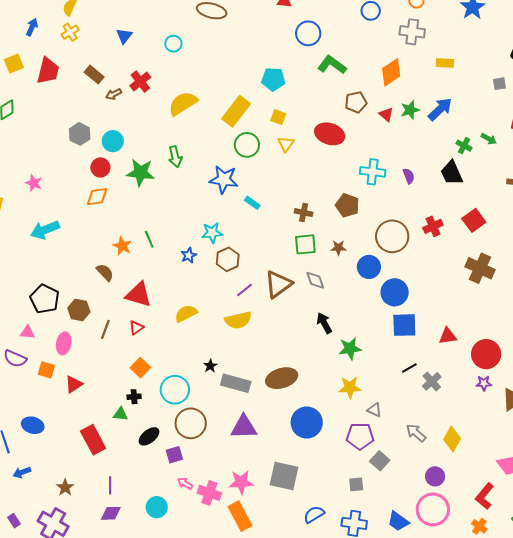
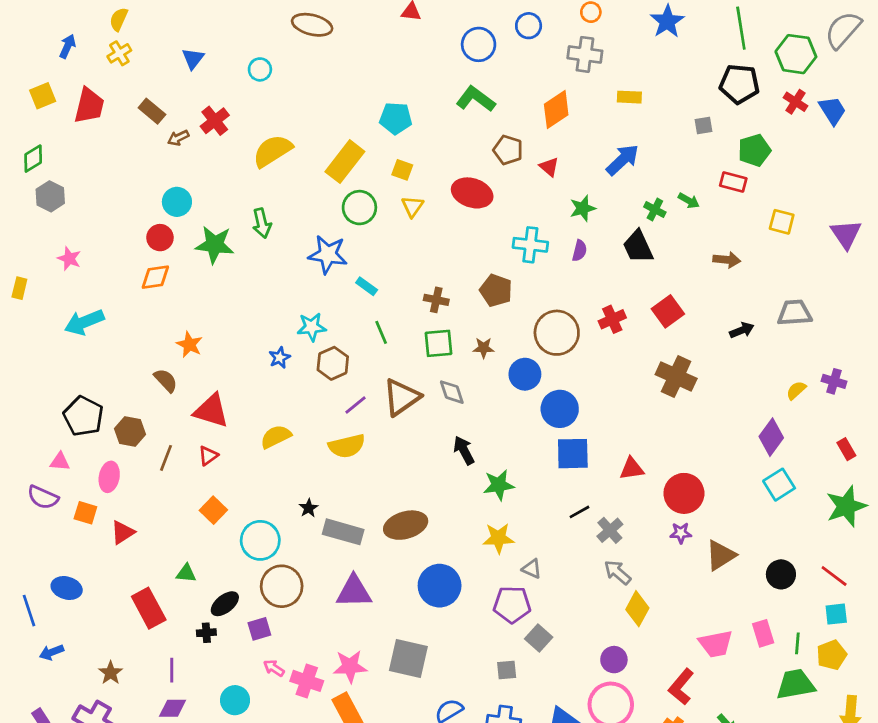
blue circle: (308, 33) -> (479, 44), moved
brown pentagon: (356, 102) -> (508, 150), turned 30
green star: (410, 110) -> (583, 208), moved
gray hexagon: (80, 134) -> (50, 196), moved
purple semicircle: (409, 176) -> (580, 251), turned 35
green line: (149, 239) -> (381, 332), moved
black cross: (134, 397) -> (206, 633), moved
gray arrow: (416, 433) -> (618, 572), moved

